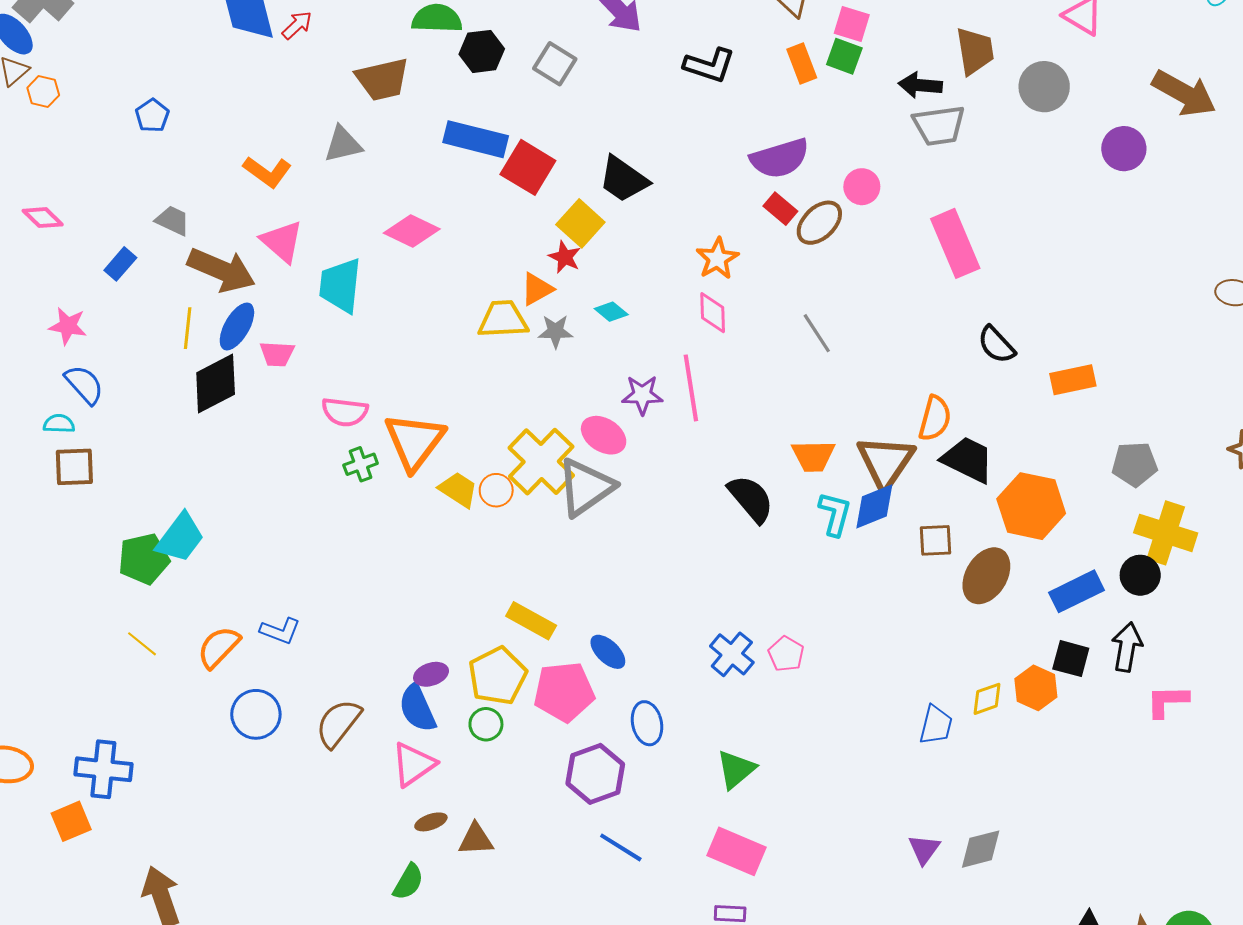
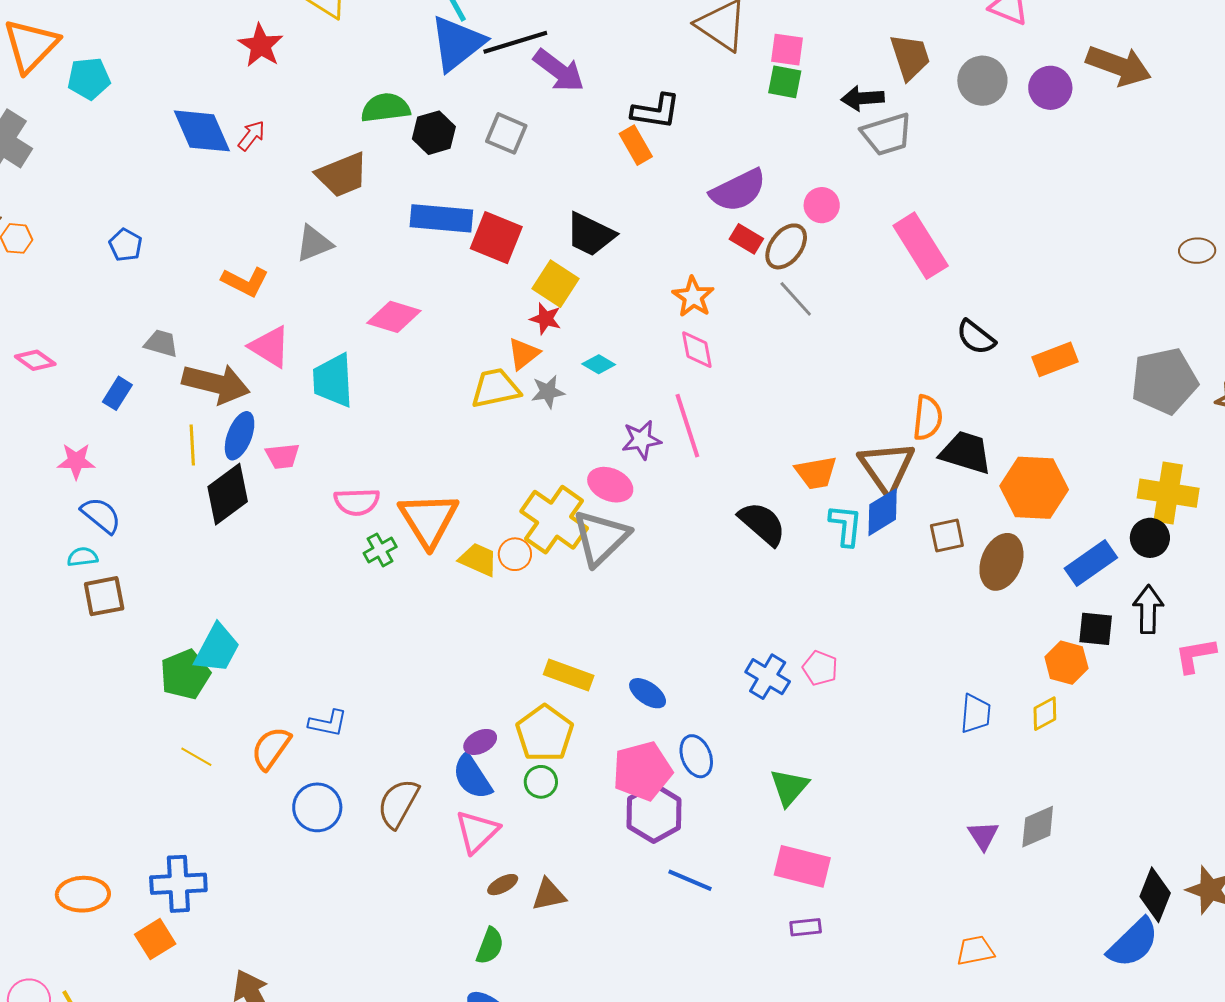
orange rectangle: (802, 64) -> (636, 145), moved
purple circle: (1124, 149) -> (1050, 88), moved
gray line: (817, 333) -> (796, 299), moved
gray pentagon: (1135, 464) -> (1164, 381), moved, size x1.5
pink pentagon: (564, 692) -> (642, 771), moved
yellow diamond: (987, 699) -> (1045, 714), moved

